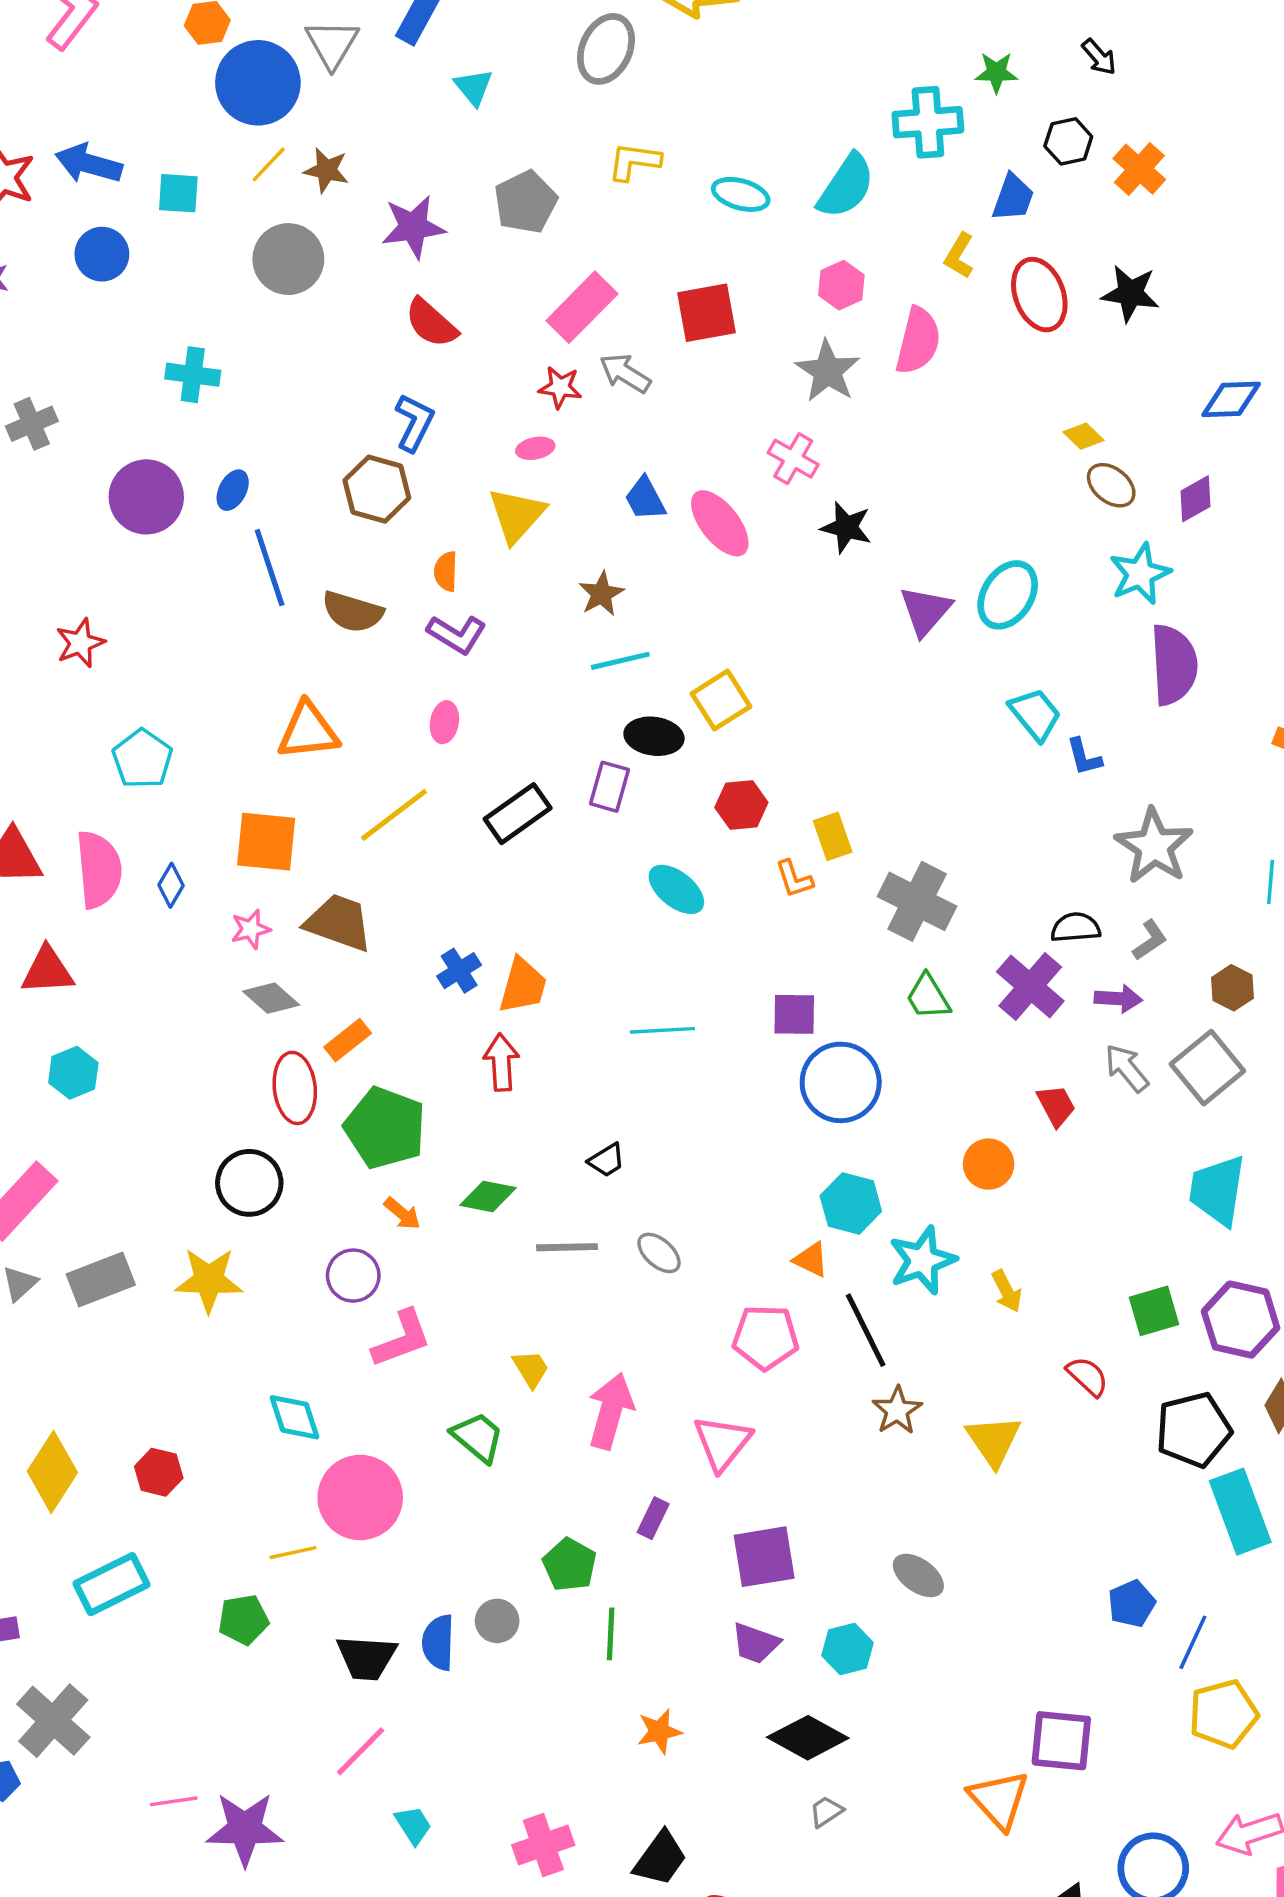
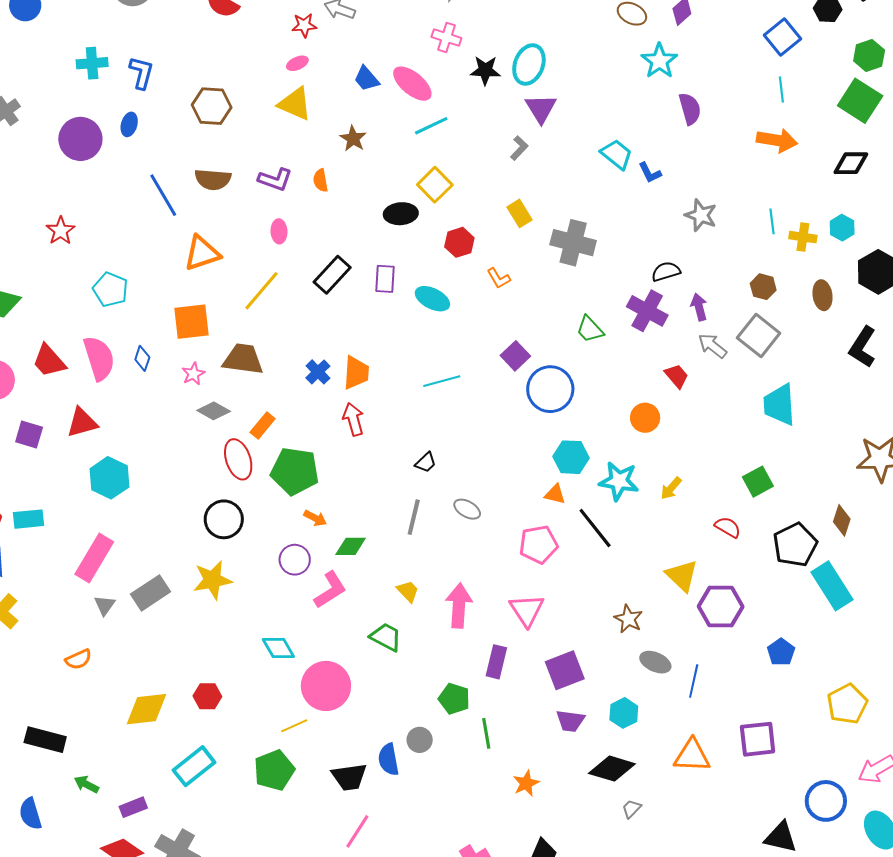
blue L-shape: (414, 423) -> (141, 73), moved
yellow triangle: (517, 515) -> (295, 104), turned -36
blue line: (270, 568) -> (163, 195), moved
orange semicircle: (446, 571) -> (321, 180), moved
cyan ellipse: (1008, 595) -> (529, 64), moved
cyan line: (620, 661) -> (431, 126), moved
purple semicircle: (1174, 665) -> (690, 109), size x0.7
purple rectangle: (610, 787) -> (385, 279), moved
yellow rectangle: (833, 836) -> (520, 213), moved
gray star: (1154, 846) -> (701, 215), size x0.7
gray cross: (917, 901) -> (573, 243), moved
gray L-shape: (1150, 940) -> (519, 148), moved
purple arrow: (1118, 999) -> (699, 307), turned -96
purple square: (794, 1014) -> (515, 356), turned -32
cyan hexagon: (73, 1073) -> (109, 478), size x1.4
green diamond: (488, 1196) -> (351, 546), moved
gray line: (567, 1247) -> (414, 517), turned -63
cyan star: (922, 1260) -> (619, 481), turned -30
yellow arrow: (1007, 1291) -> (671, 488), turned 80
purple hexagon: (1241, 1320) -> (721, 606), moved
brown star: (897, 1410) -> (628, 619), moved
yellow diamond: (52, 1472) -> (146, 709), turned 63
purple rectangle: (653, 1518) -> (496, 662), size x1.4
green pentagon: (243, 1620) -> (274, 770), size x1.4
blue line: (1193, 1642) -> (694, 681), moved
orange triangle: (999, 1800) -> (692, 756), moved, turned -33

